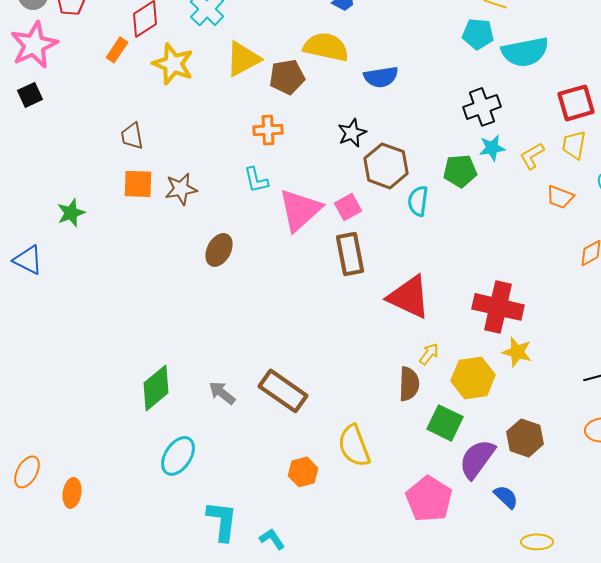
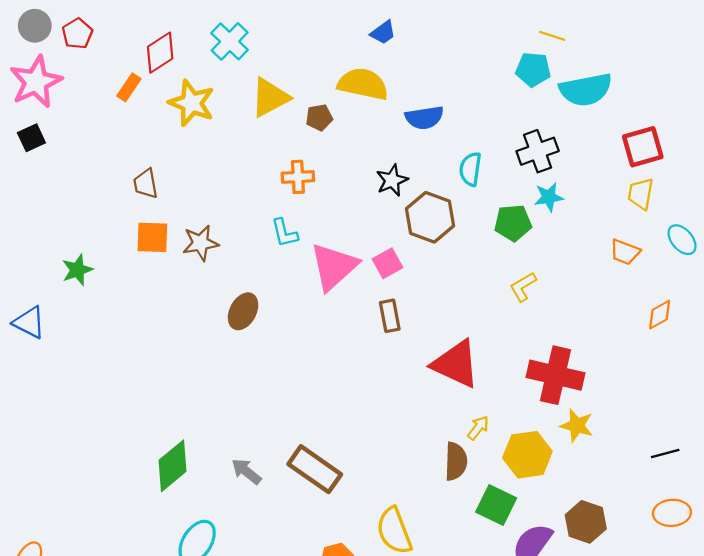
brown pentagon: (287, 77) -> (319, 118), size x0.7
yellow L-shape: (532, 156) -> (523, 287), moved
cyan semicircle: (418, 201) -> (470, 169), moved
brown rectangle: (350, 254) -> (390, 316), size x0.7

